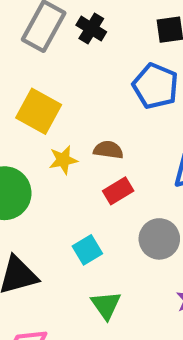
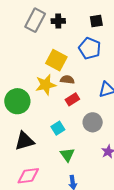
black cross: (91, 29) -> (58, 21), turned -32
yellow square: (39, 111) -> (56, 60), moved
yellow star: (63, 160) -> (46, 85), size x1.5

